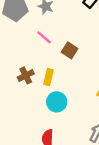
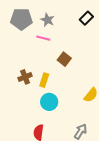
pink line: (44, 37) -> (43, 38), moved, turned -32

